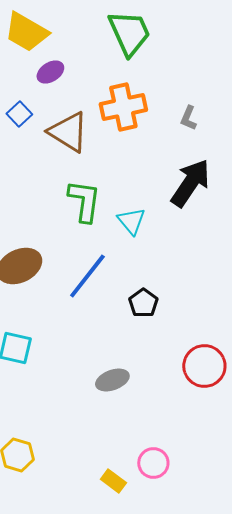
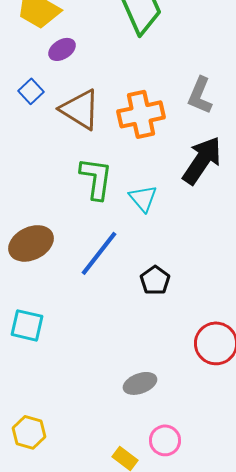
orange cross: (123, 107) -> (141, 114), moved
gray L-shape: (188, 118) -> (200, 95), size x1.5
gray ellipse: (112, 380) -> (140, 383), moved

